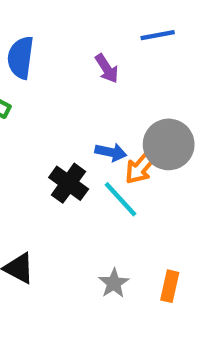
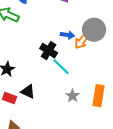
cyan line: (120, 199) -> (61, 67), moved
orange rectangle: (170, 286) -> (99, 96), size x1.5

